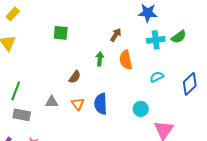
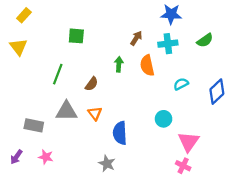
cyan cross: (156, 40) -> (168, 44), moved
green line: (16, 91) -> (58, 74), moved
gray triangle: (52, 102) -> (66, 111), size x1.5
blue semicircle: (101, 104) -> (120, 133), moved

